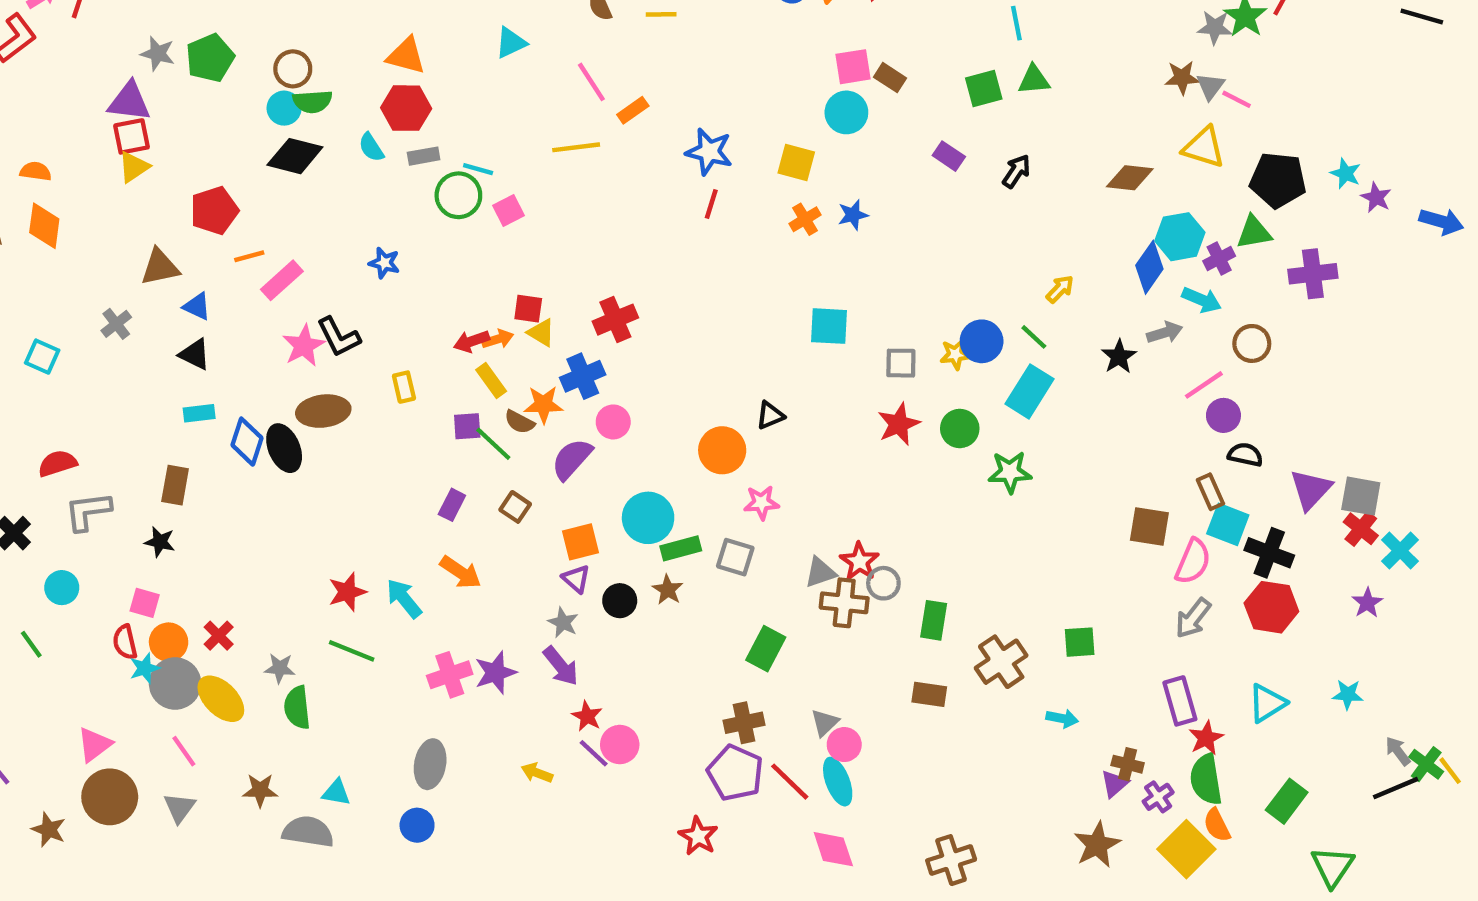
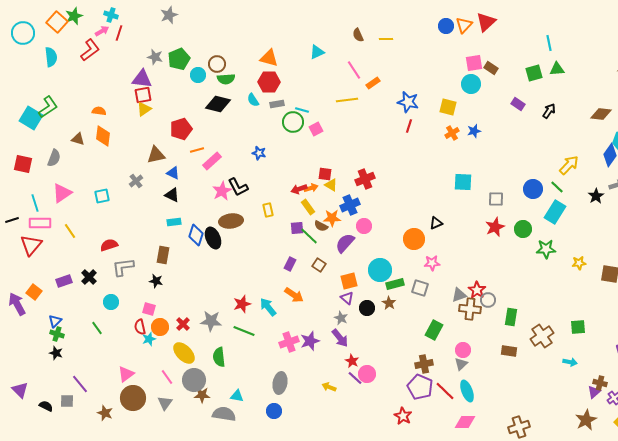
cyan circle: (284, 108) -> (198, 75), moved
yellow arrow: (1060, 289) -> (569, 165), size x1.5
yellow star: (955, 354) -> (579, 263), moved
cyan square: (42, 357) -> (102, 196), turned -35
gray star: (280, 668) -> (211, 321), moved, size x1.5
gray circle: (175, 683) -> (194, 380), moved
pink circle: (844, 745) -> (463, 350), moved
pink diamond: (833, 849) -> (465, 422), turned -70

